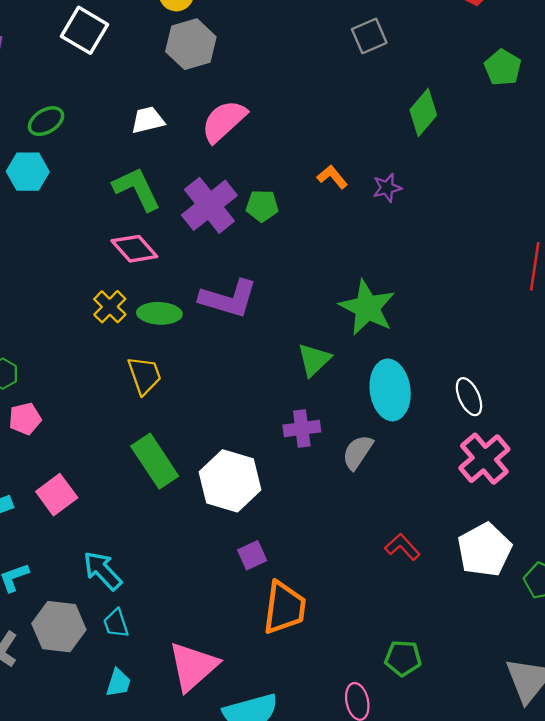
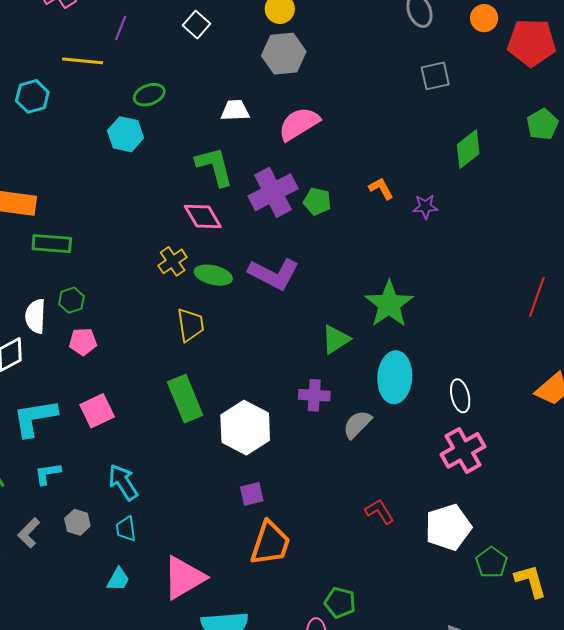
white square: (85, 30) -> (196, 25), size x0.7
gray hexagon: (59, 627) -> (77, 522), size x0.6
green pentagon: (403, 658) -> (340, 603), moved

